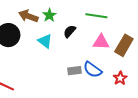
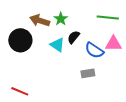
black semicircle: (70, 31) -> (73, 37), moved
blue semicircle: (93, 70) -> (94, 50), moved

